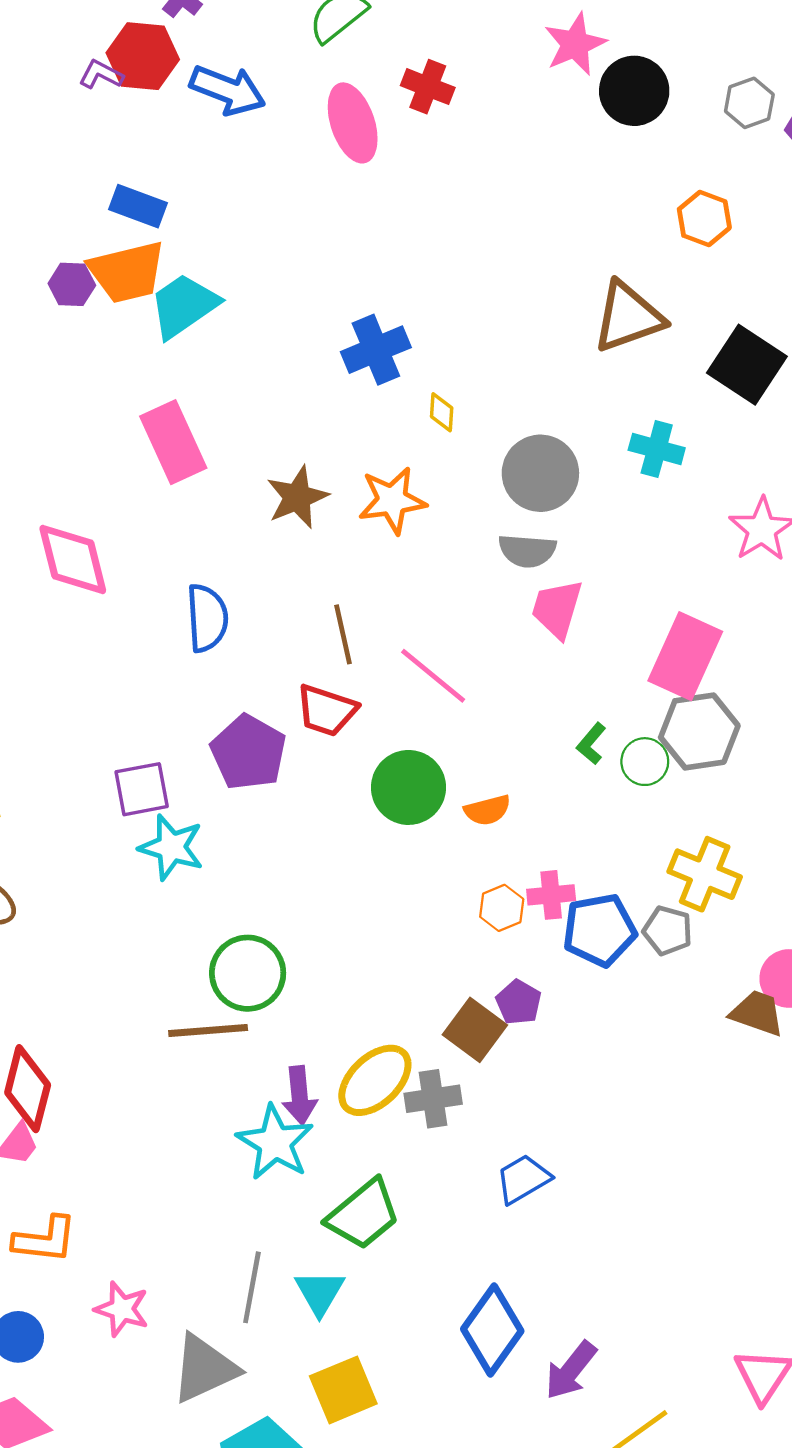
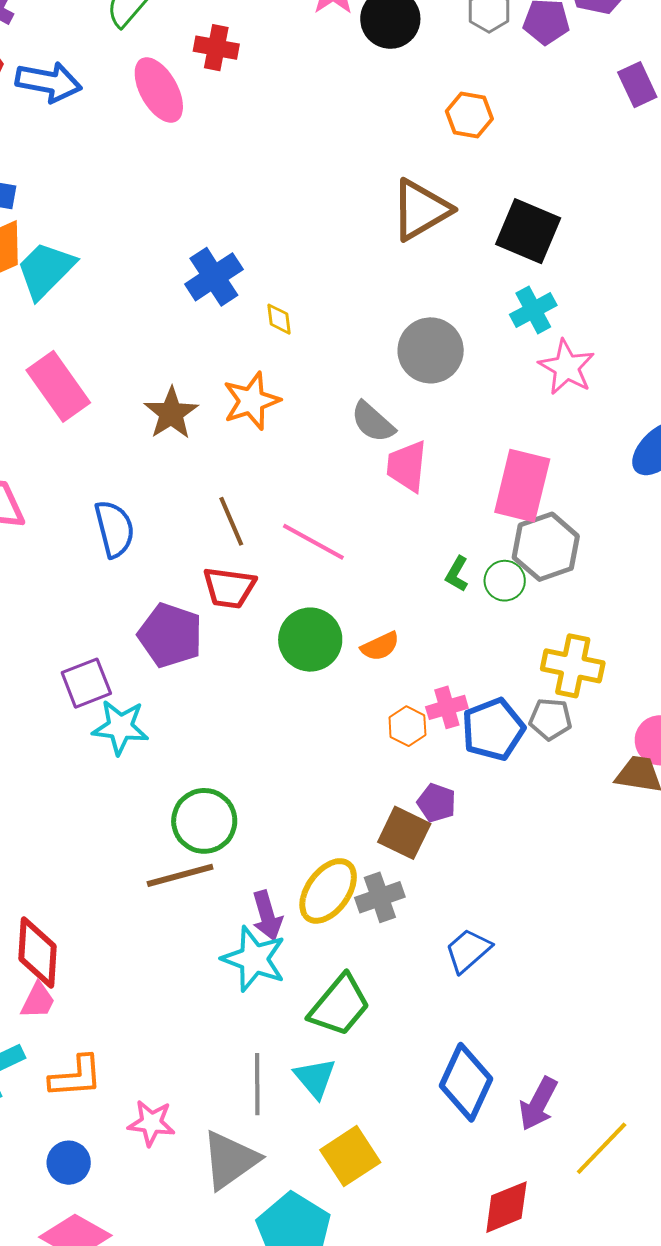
cyan cross: (657, 449) -> (533, 310), moved, turned -33
gray circle: (540, 473) -> (431, 350), moved
gray semicircle: (527, 551) -> (373, 422), turned 48

